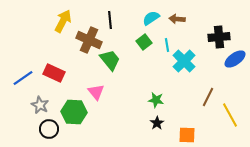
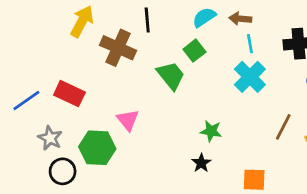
cyan line: (167, 45) -> (250, 44), moved
green trapezoid: (110, 60) -> (171, 76), moved
black star: (157, 123) -> (201, 163), moved

